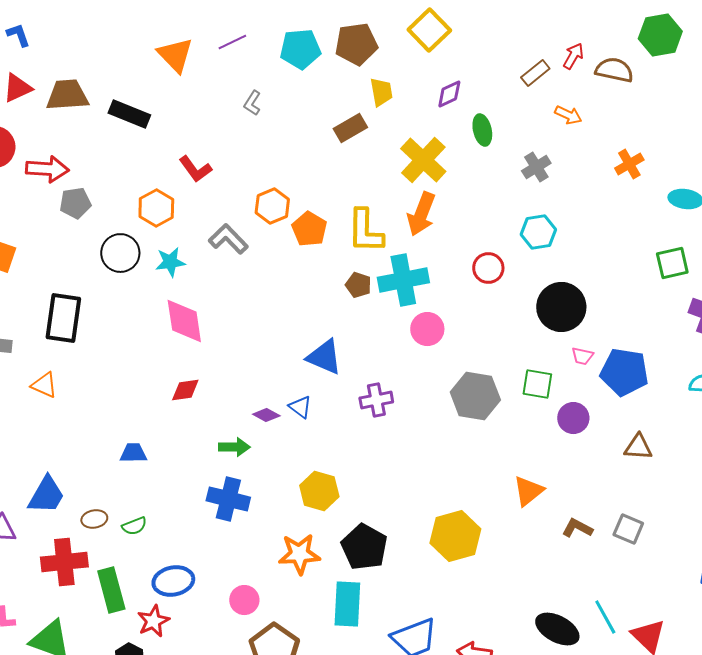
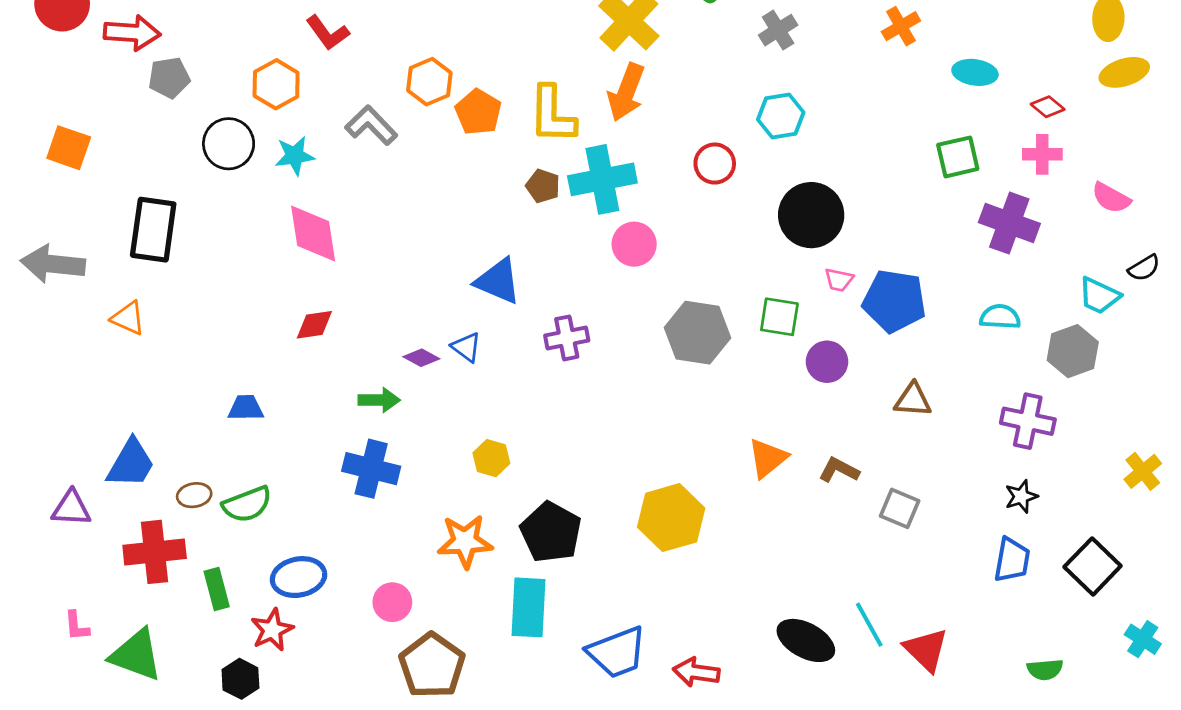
yellow hexagon: (319, 491) -> (491, 458), size x0.7
green semicircle: (134, 526) -> (247, 504), size x1.5
brown L-shape: (577, 528) -> (839, 470), moved
green rectangle: (111, 590) -> (217, 589), size x0.7

